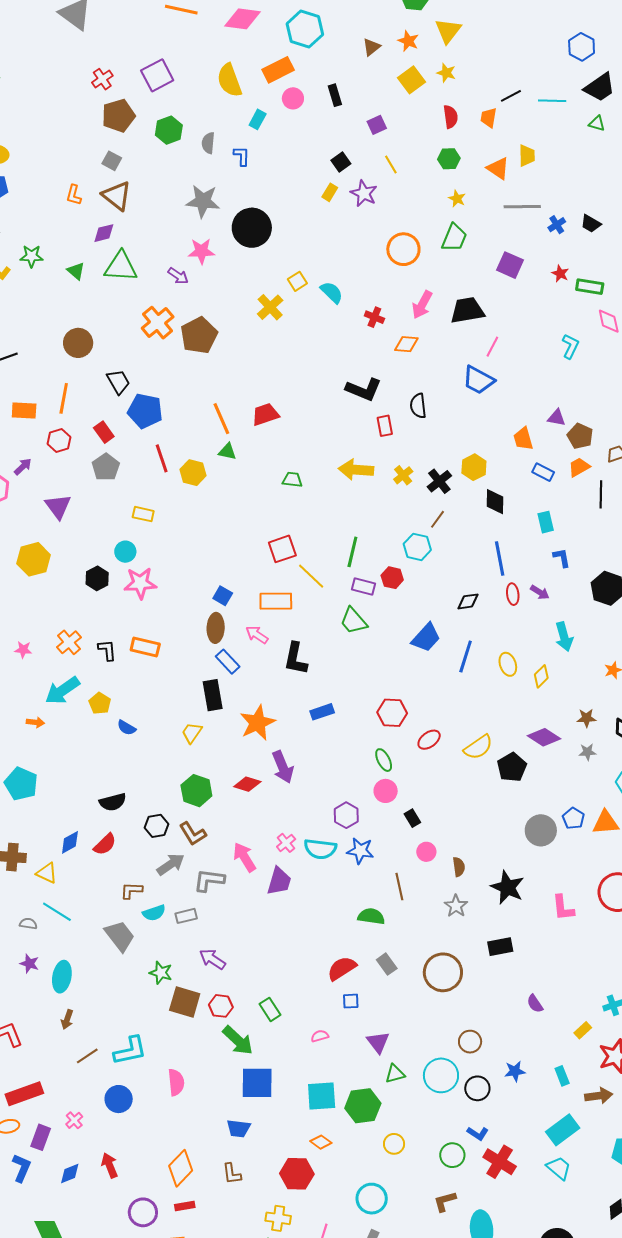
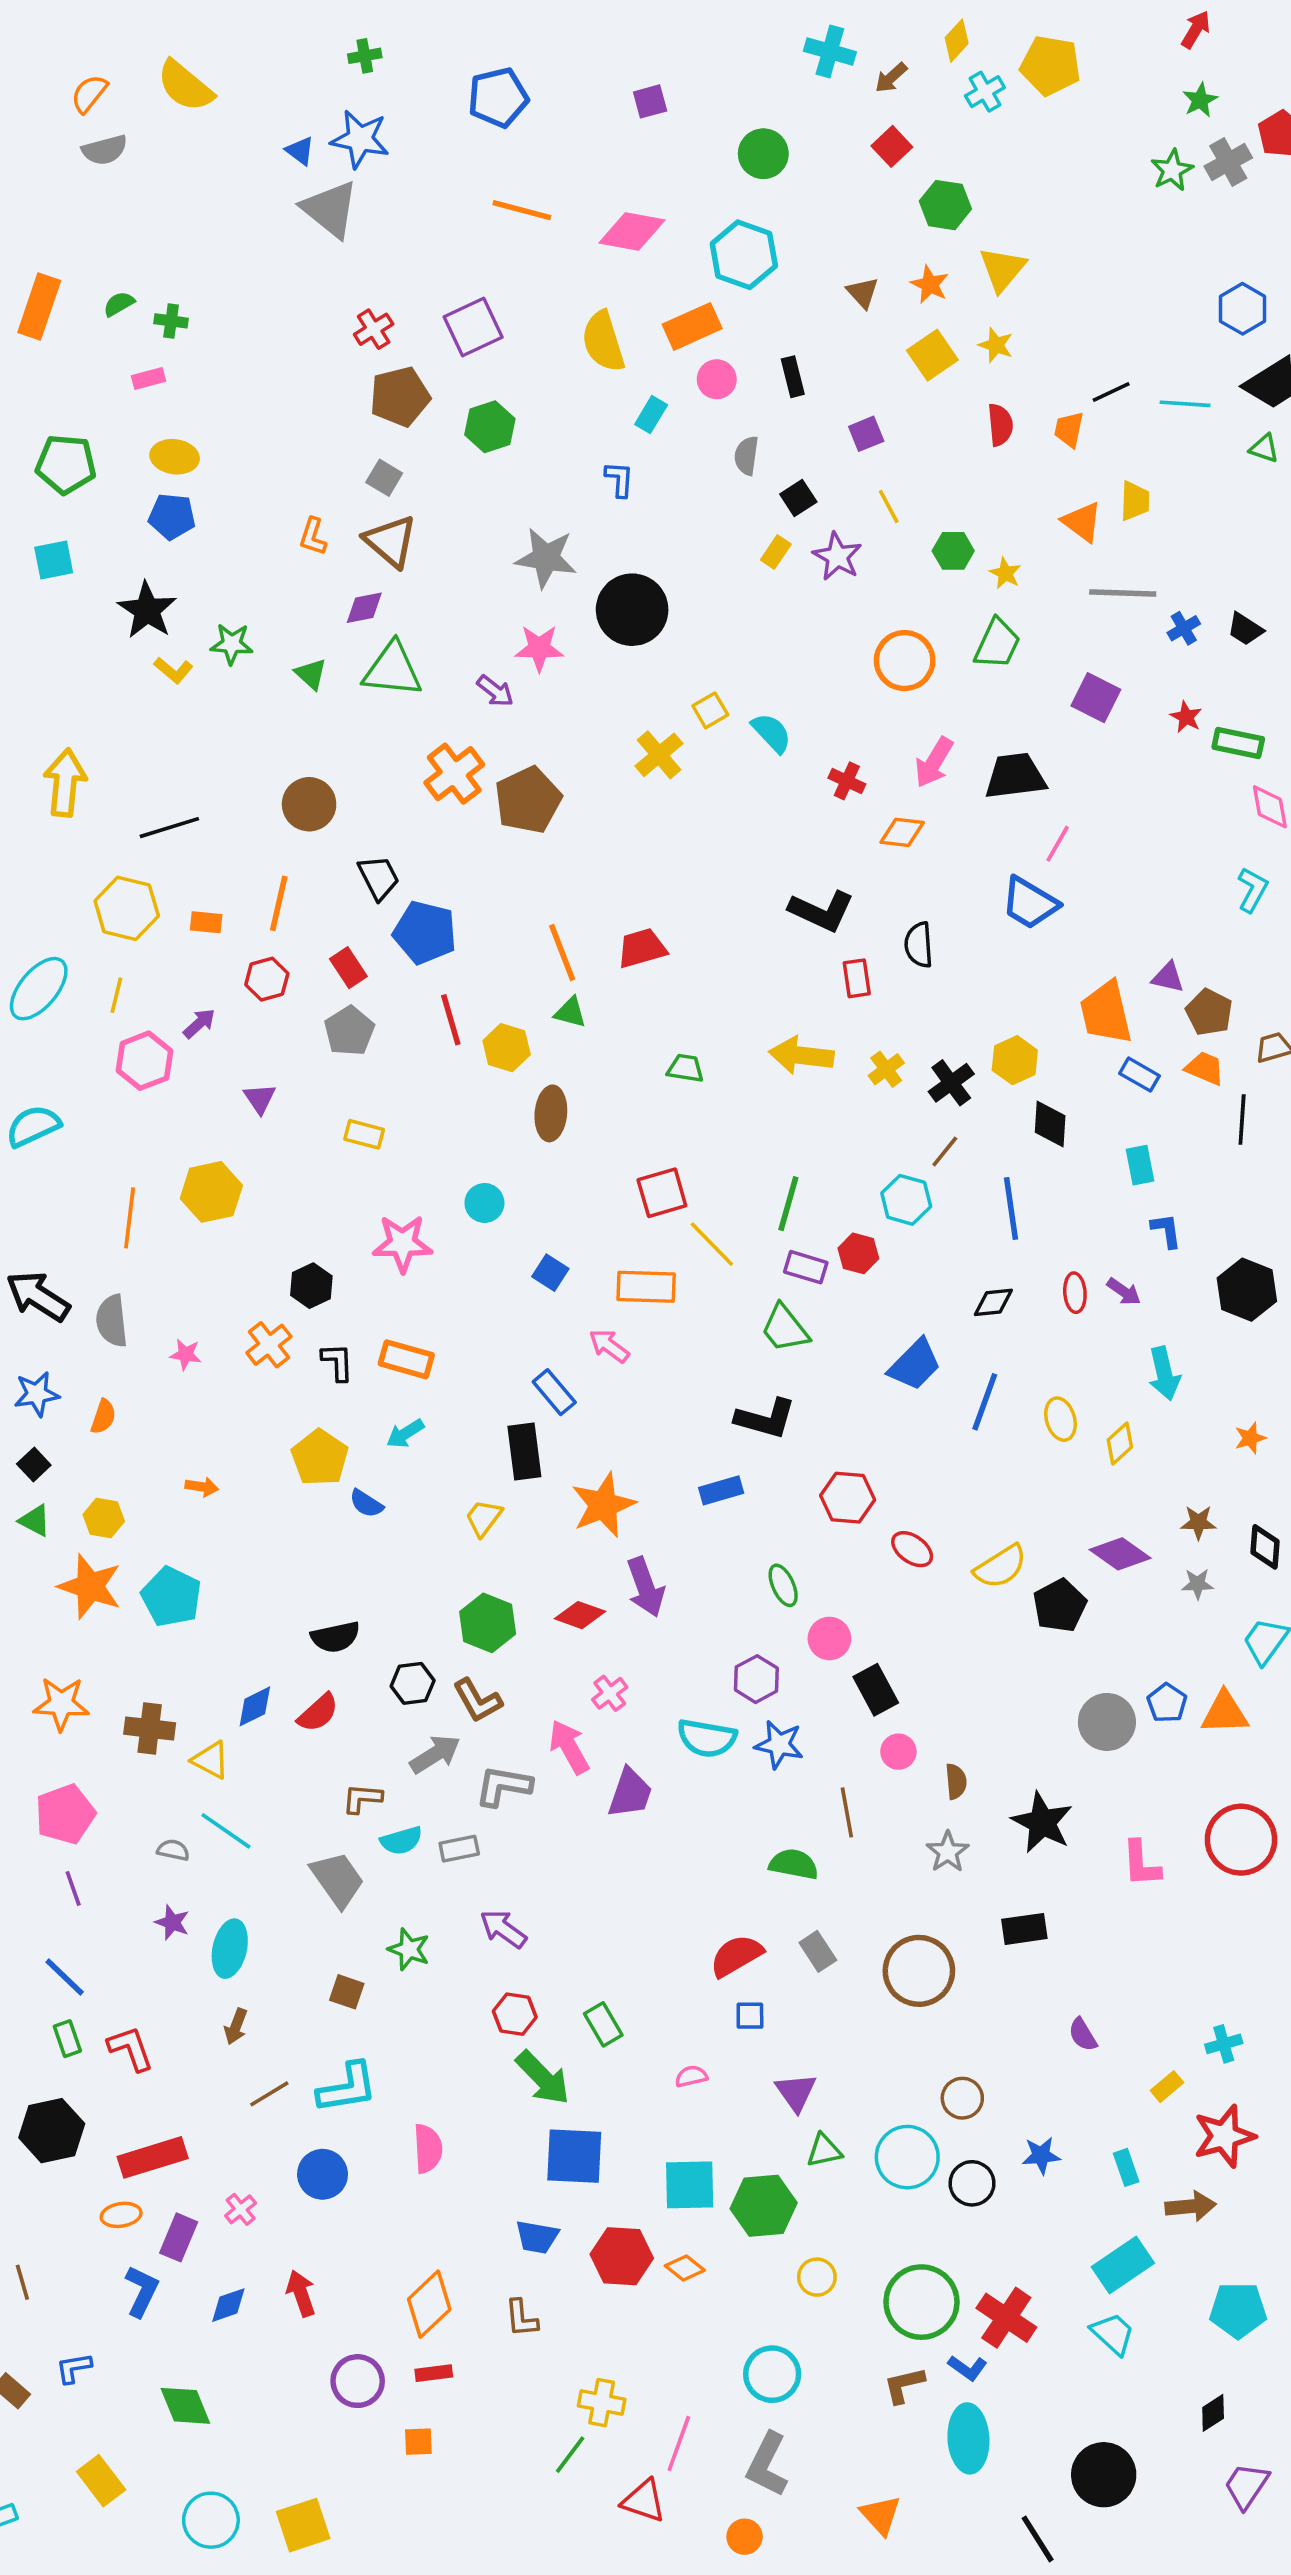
brown triangle: (371, 47) -> (863, 293), turned -36
gray semicircle: (208, 143) -> (746, 456), moved
green hexagon: (449, 159) -> (953, 551), moved
cyan L-shape: (570, 346) -> (1252, 890), moved
orange rectangle: (24, 411) -> (206, 922), size x0.7
orange trapezoid: (523, 439) -> (1106, 1013), size x1.5
orange trapezoid: (579, 467) -> (1205, 1068), turned 50
purple triangle: (58, 507) -> (260, 1098), size x0.7
yellow rectangle: (143, 514) -> (364, 1134), moved
cyan circle: (125, 552) -> (484, 1203), moved
blue line: (500, 558) -> (1011, 1209), moved
black hexagon: (97, 578) -> (311, 1286), moved
brown ellipse: (216, 628) -> (551, 1113), moved
black L-shape: (296, 659) -> (766, 1419), moved, turned -88
cyan arrow: (62, 691) -> (405, 1433), moved, size x0.6
yellow pentagon: (100, 703) -> (320, 1458), size x1.4
red ellipse: (429, 740) -> (912, 1549), turned 70
green ellipse: (384, 760) -> (783, 1585), moved
black rectangle: (412, 818) -> (876, 1690), size x1.5
pink cross: (286, 843) -> (610, 1693), moved
brown square: (185, 1002) -> (347, 1992), moved, size x0.6
blue L-shape: (478, 1133) -> (968, 2368), moved
green circle: (452, 1155) -> (921, 2302), size x1.6
red hexagon: (297, 1174) -> (622, 2256), moved

